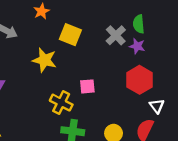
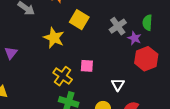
green semicircle: (139, 24) -> (147, 23), moved
red hexagon: (140, 80) -> (146, 59), moved
white triangle: (157, 106) -> (118, 85), moved

